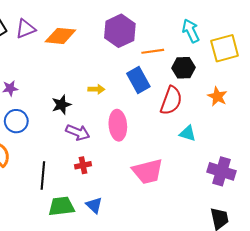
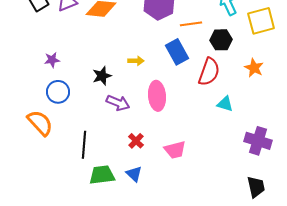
red cross: (83, 165) -> (136, 141), moved, turned -35
pink trapezoid: (148, 171) -> (175, 150), moved, size x0.7

